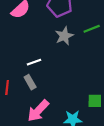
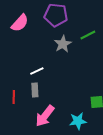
gray rectangle: (30, 82) -> (35, 90), turned 32

